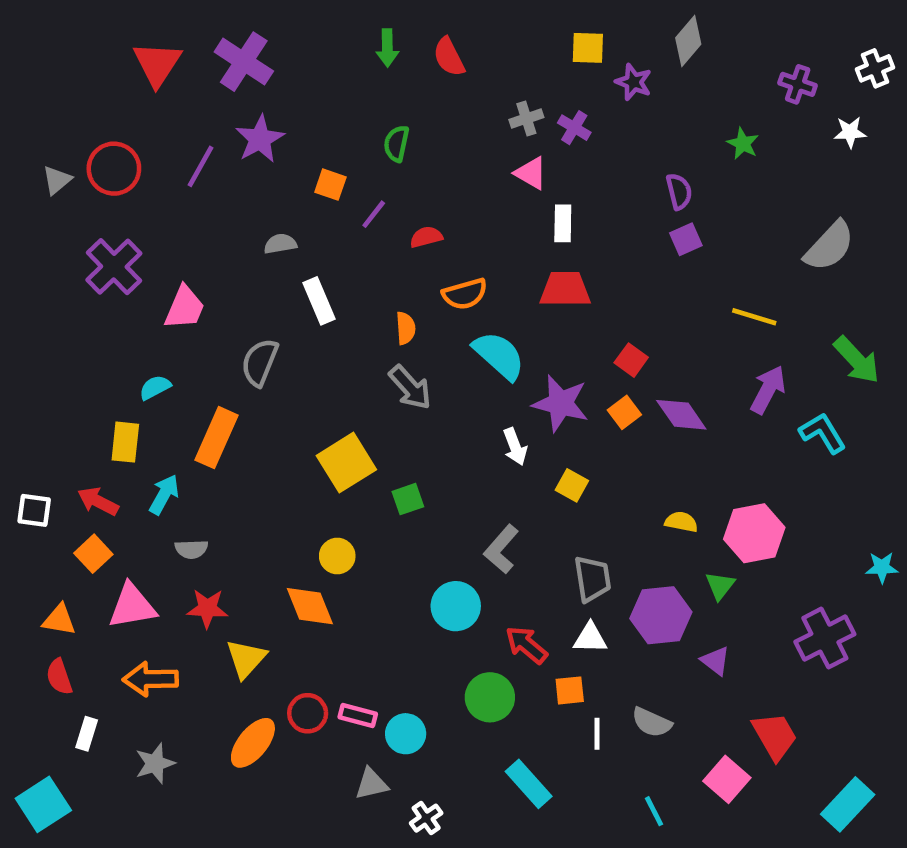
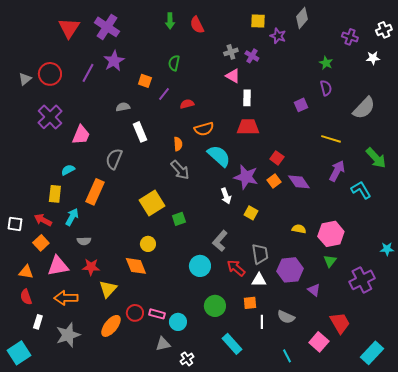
purple semicircle: (679, 191) -> (326, 88), moved
green triangle: (720, 586) -> (330, 261), moved
red arrow: (526, 645) -> (236, 268), moved
gray star: (155, 763) -> (68, 335), size x1.4

